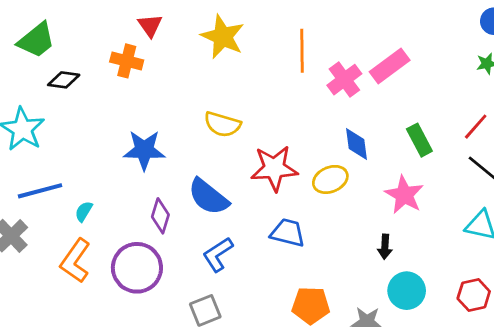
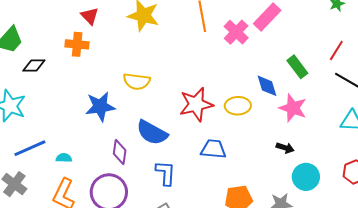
yellow semicircle: (222, 124) -> (137, 81), moved
blue diamond: (356, 144) -> (267, 86), moved
yellow ellipse: (330, 179) -> (238, 106), turned 30
cyan semicircle: (84, 211) -> (64, 158), turned 70
black arrow: (385, 247) -> (285, 148), turned -66
blue L-shape: (218, 254) -> (166, 173), turned 136

